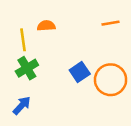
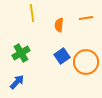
orange semicircle: (46, 26) -> (59, 25), moved, turned -80
yellow line: (23, 40) -> (32, 13), moved

